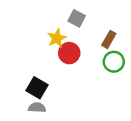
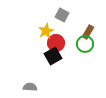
green circle: (114, 62) -> (85, 44), moved
black square: (37, 88) -> (53, 56), moved, turned 30

